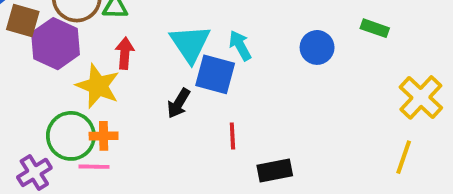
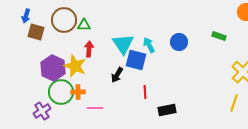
purple hexagon: (56, 44) -> (53, 68), moved
blue circle: (317, 47) -> (179, 42), moved
pink line: (94, 167) -> (95, 108), moved

